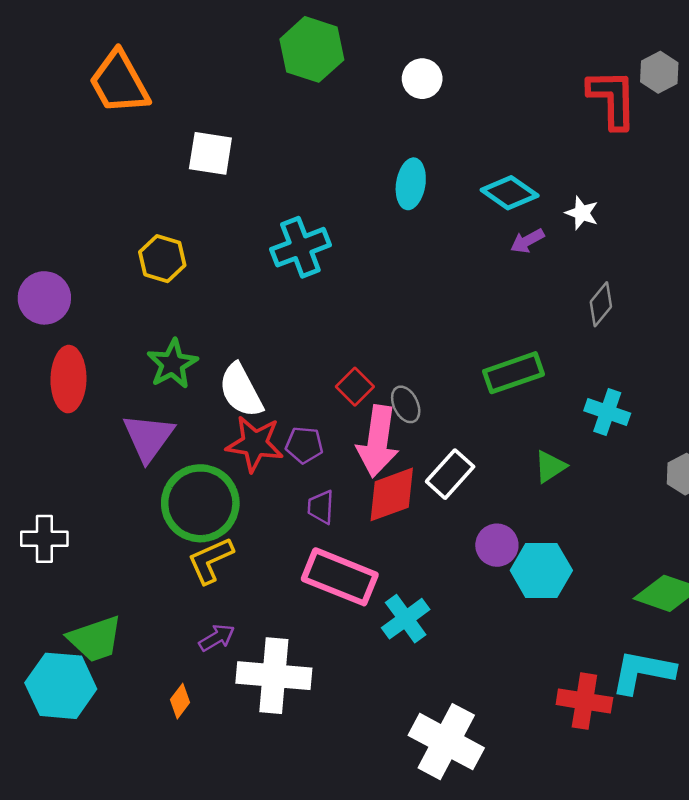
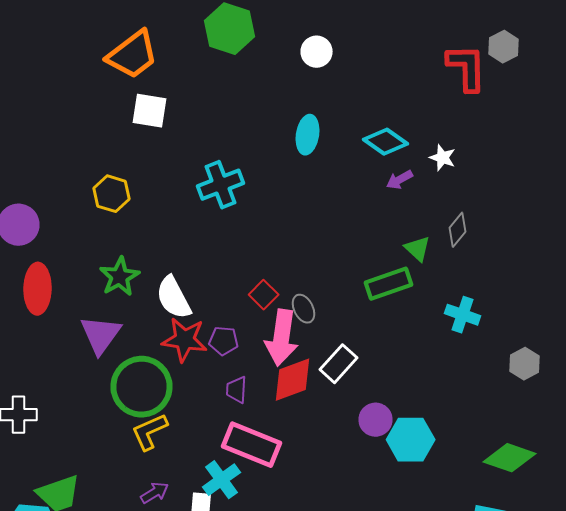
orange trapezoid: (119, 82) -> (132, 55), moved, turned -98
green triangle: (550, 467) -> (418, 249), moved, turned -44
cyan cross: (406, 619) -> (222, 480), moved

